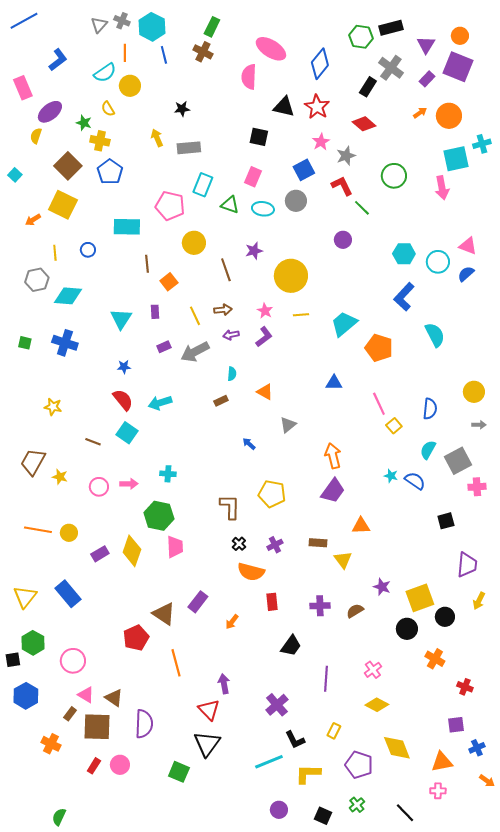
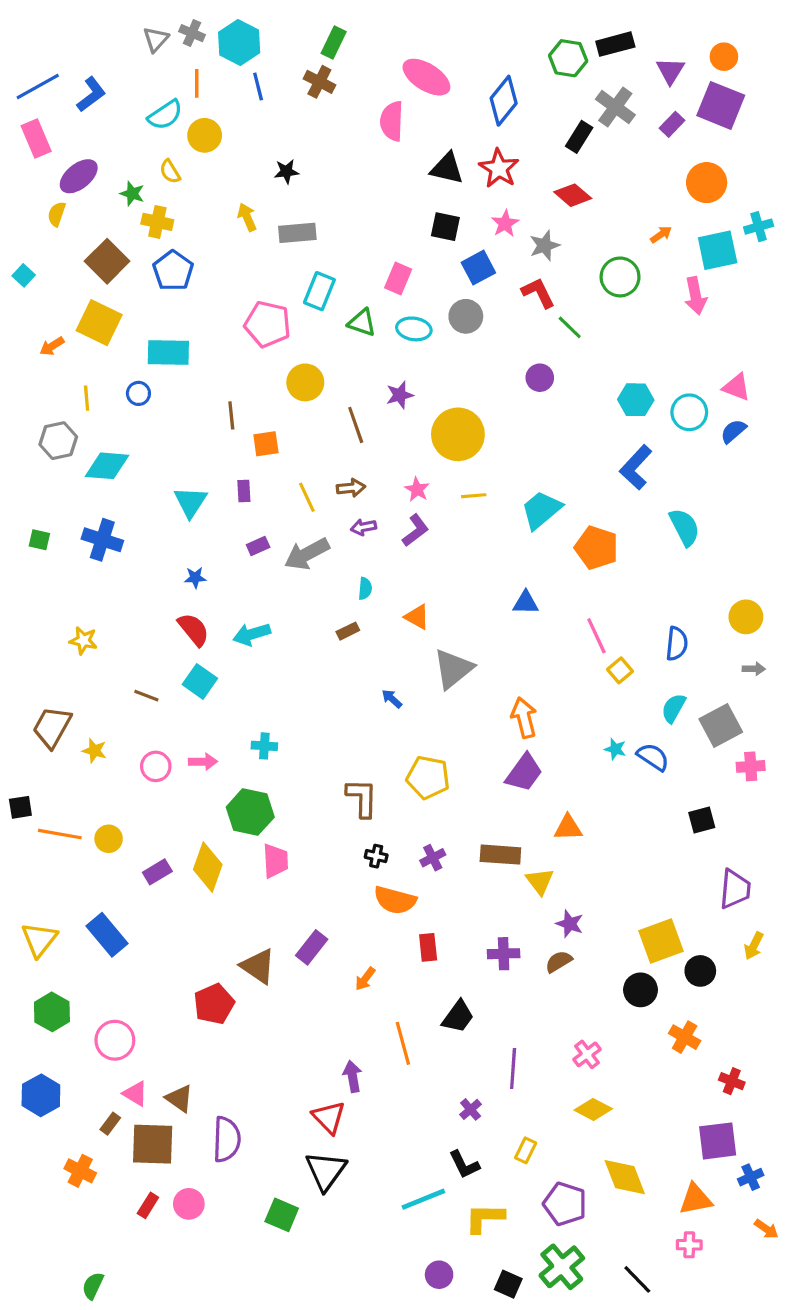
blue line: (24, 21) -> (38, 87), moved
orange arrow: (420, 113) -> (661, 234), moved
black square: (259, 137) -> (445, 227), moved
cyan rectangle: (127, 227) -> (168, 353), moved
orange square: (169, 282) -> (266, 444), turned 30
gray triangle: (288, 425) -> (453, 669), size x1.6
brown rectangle: (318, 543) -> (500, 855), size x1.4
black cross: (239, 544) -> (376, 856), turned -32
purple star: (382, 587) -> (570, 924), moved
black square: (13, 660) -> (20, 807), moved
orange line: (176, 663) -> (403, 1043), moved
purple cross: (277, 705) -> (471, 1109), moved, size x0.6
purple square: (456, 725) -> (718, 1141), size x1.5
green cross: (357, 805) -> (562, 1267), size x1.8

